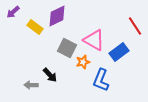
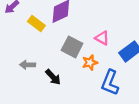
pink triangle: (94, 40) -> (102, 38), size x0.6
gray arrow: (31, 85) -> (27, 65), moved

